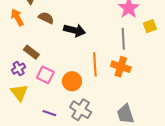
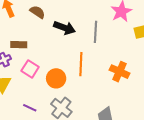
gray line: (123, 39) -> (95, 32), moved
brown rectangle: (31, 52) -> (19, 45), turned -42
orange cross: (121, 67) -> (120, 72), moved

